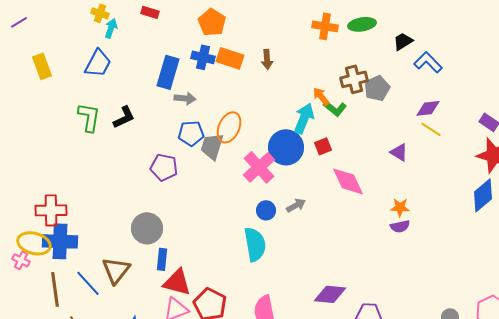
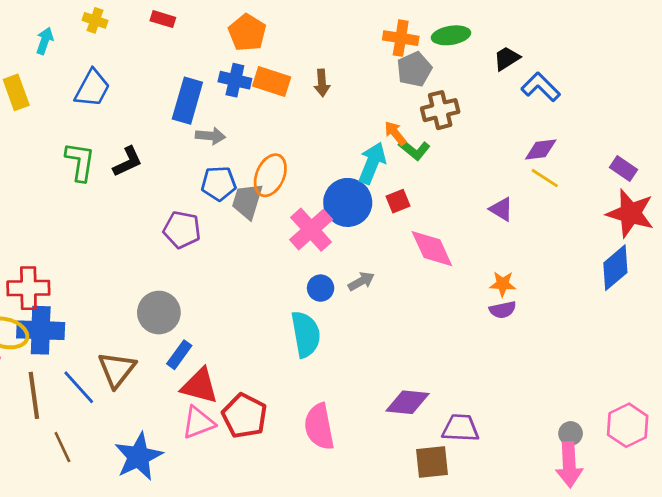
cyan arrow: (111, 28) -> (45, 41), moved
gray pentagon: (377, 88) -> (414, 69), moved
blue rectangle: (162, 259) -> (179, 355), turned 30

